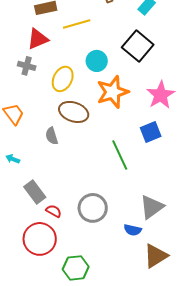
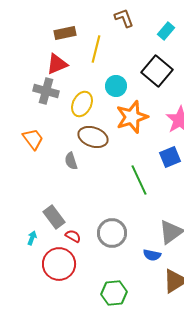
yellow line: (77, 24) -> (96, 49), turned -60
gray cross: (27, 66) -> (46, 91), size x1.4
cyan arrow: (13, 159) -> (32, 238), moved, turned 88
green hexagon: (76, 268) -> (114, 293), moved

